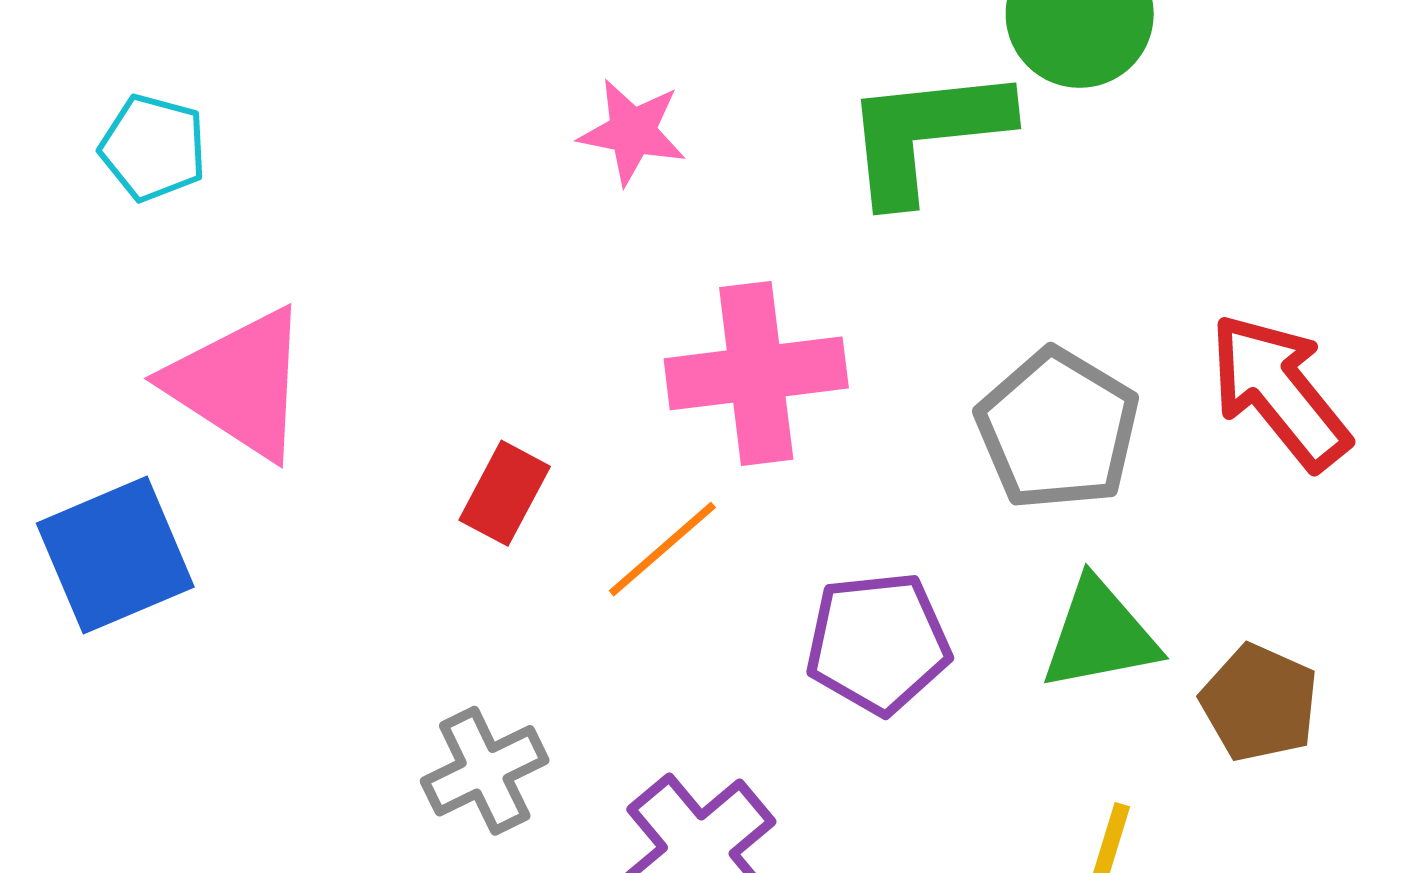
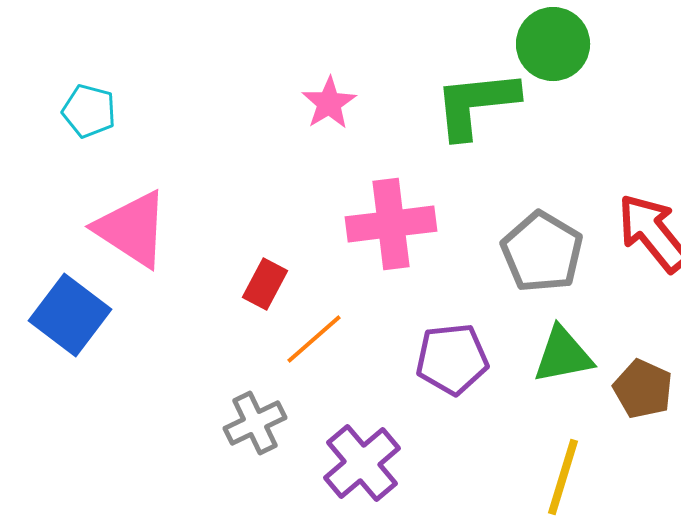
pink star: (632, 132) -> (329, 103), turned 30
orange line: (662, 549) -> (314, 339), moved
blue square: (115, 555) -> (70, 315), turned -30

